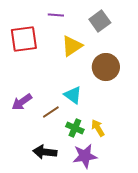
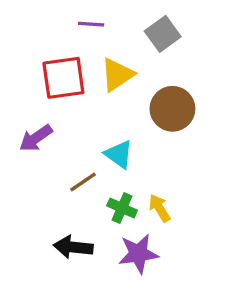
red square: (24, 39) -> (63, 78), moved
purple arrow: (22, 102) -> (36, 138), moved

